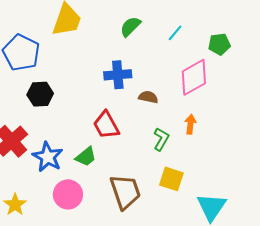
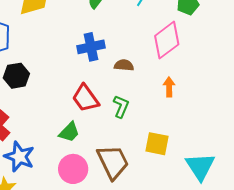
green L-shape: (161, 139) -> (121, 106), moved
blue star: (48, 157) -> (19, 157), moved
pink circle: (68, 194) -> (73, 169), moved

